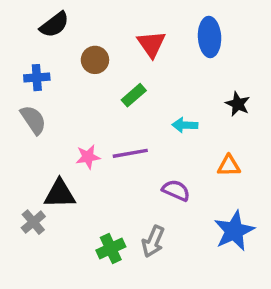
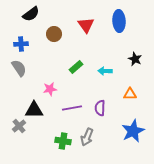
green rectangle: (134, 95) -> (76, 67), moved
purple line: (130, 153) -> (72, 108), moved
purple semicircle: (176, 190) -> (100, 108), turned -112
green cross: (111, 248) -> (63, 141), turned 35

